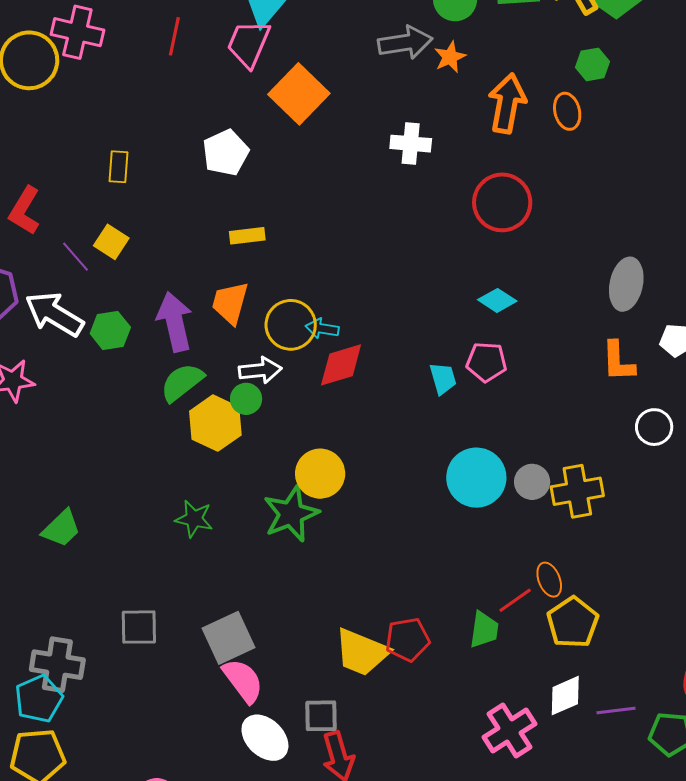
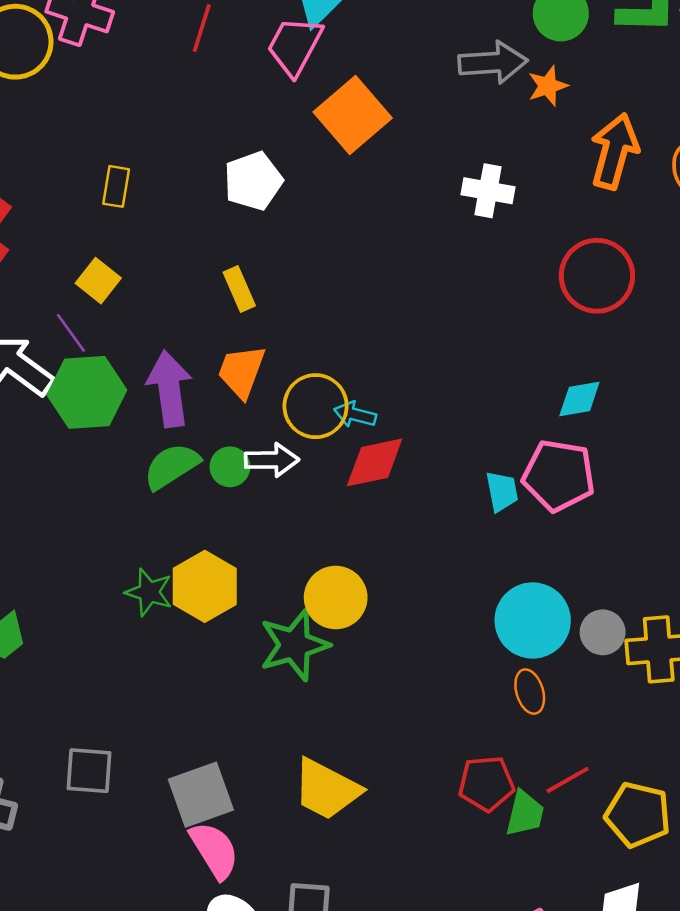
yellow rectangle: (247, 236) -> (239, 289), moved, turned 68
purple line: (75, 257) -> (71, 333), moved
cyan diamond: (497, 300) -> (579, 399), turned -48
green hexagon: (110, 330) -> (87, 392), size x1.5
pink pentagon: (487, 362) -> (559, 475), size x1.4
green circle: (246, 399) -> (230, 467), moved
yellow hexagon: (215, 423) -> (205, 586), moved
green star: (194, 519) -> (149, 592), moved
orange ellipse: (549, 580) -> (530, 692), moved
yellow pentagon: (573, 622) -> (638, 815), turned -30
red pentagon: (408, 639) -> (486, 783), moved
yellow trapezoid: (362, 652) -> (327, 789), moved

